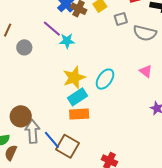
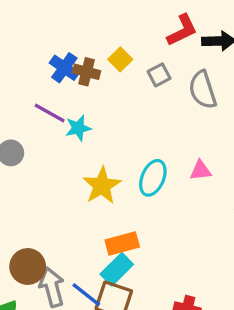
gray semicircle: (145, 33) -> (203, 90), turned 70
pink triangle: (146, 71) -> (201, 170), moved, turned -32
cyan rectangle: (77, 97) -> (117, 269), moved

